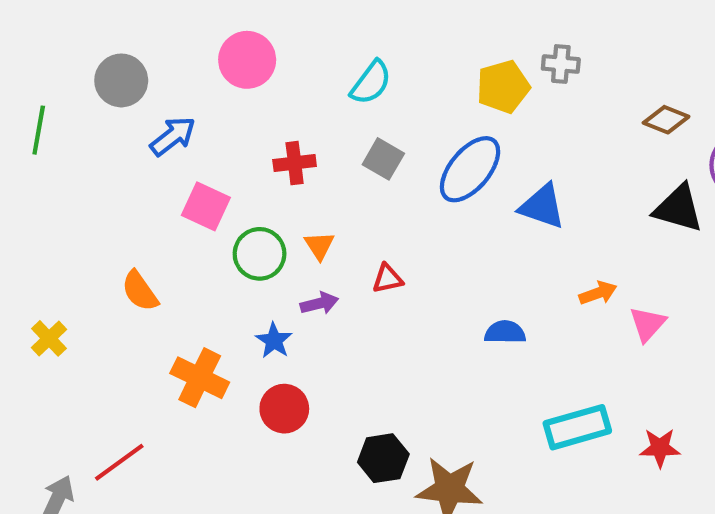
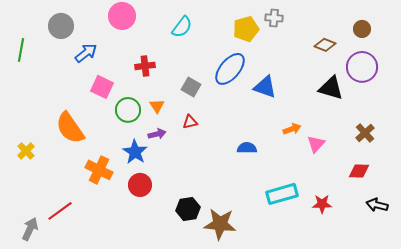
gray square: (383, 159) -> (191, 87), moved
orange semicircle: (140, 291) -> (70, 128), size x1.6
blue star: (274, 341) -> (135, 152), size x1.4

